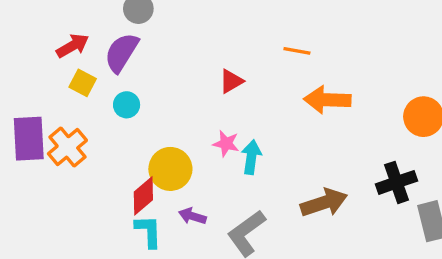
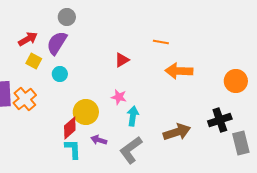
cyan arrow: (251, 157) -> (133, 116), moved

